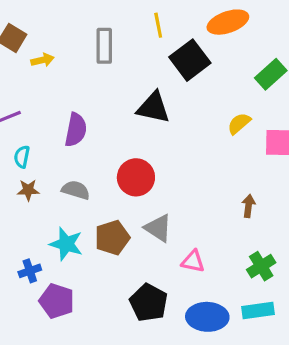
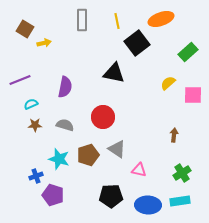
gray rectangle: (104, 46) -> (82, 20), moved
cyan semicircle: (22, 157) -> (31, 104), turned 56
black pentagon: (149, 303) -> (111, 196), turned -30

